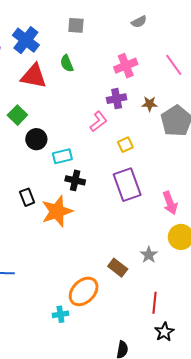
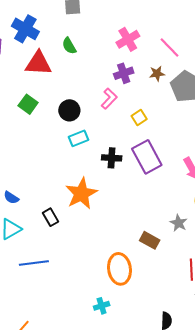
pink line: (174, 65) -> (169, 47), moved
black circle: (36, 139) -> (69, 110), moved
black cross: (75, 180) -> (112, 158), moved
black rectangle: (27, 197) -> (50, 217), moved
orange ellipse: (84, 291) -> (120, 269), turned -44
cyan cross: (60, 314) -> (102, 306), moved

